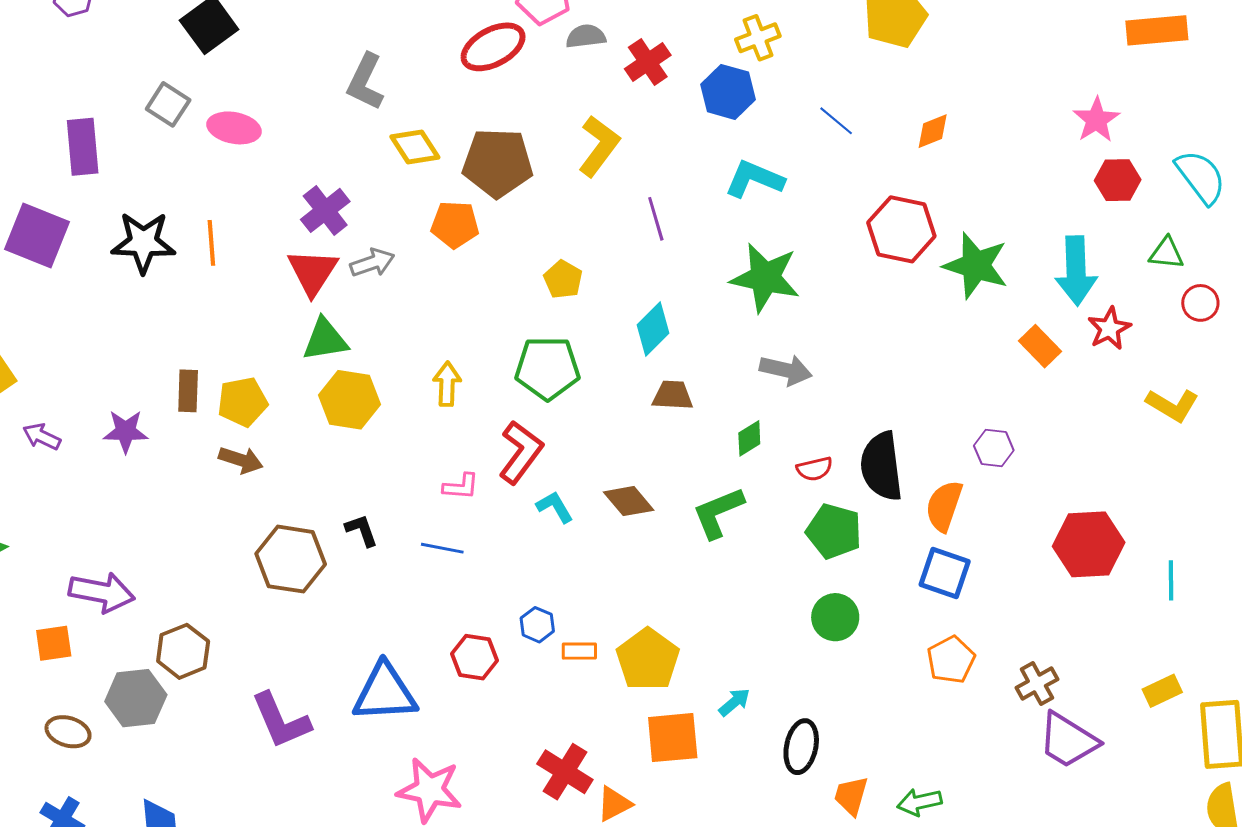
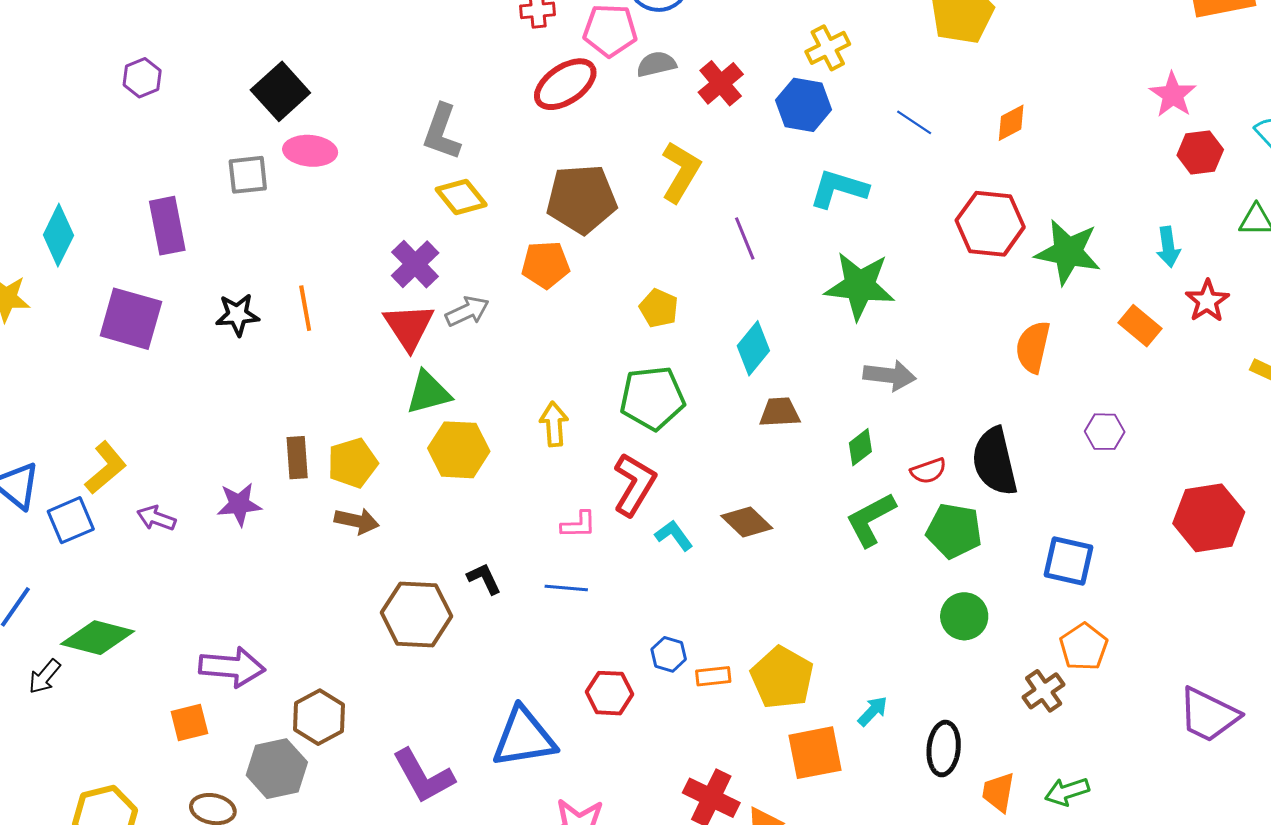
gray square: (168, 104) -> (248, 175), turned -33
pink ellipse: (234, 128) -> (310, 151), moved
yellow diamond: (415, 147) -> (461, 197), moved
black star: (143, 242) -> (237, 315), size x0.7
cyan arrow: (1076, 271) -> (1168, 247), size x0.6
orange semicircle: (944, 506) -> (1033, 347), moved
green L-shape: (718, 513) -> (871, 520), moved
brown cross: (1037, 684) -> (1044, 691), moved

